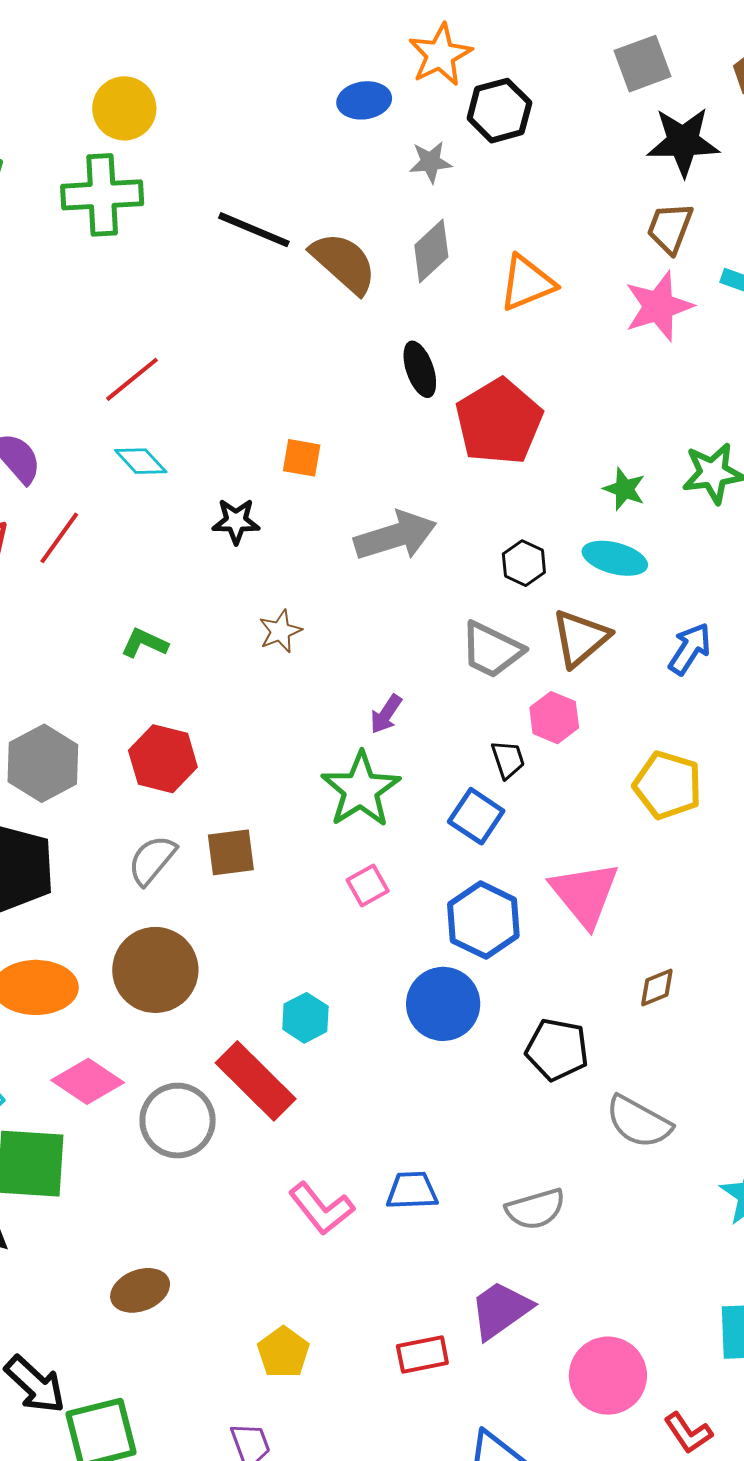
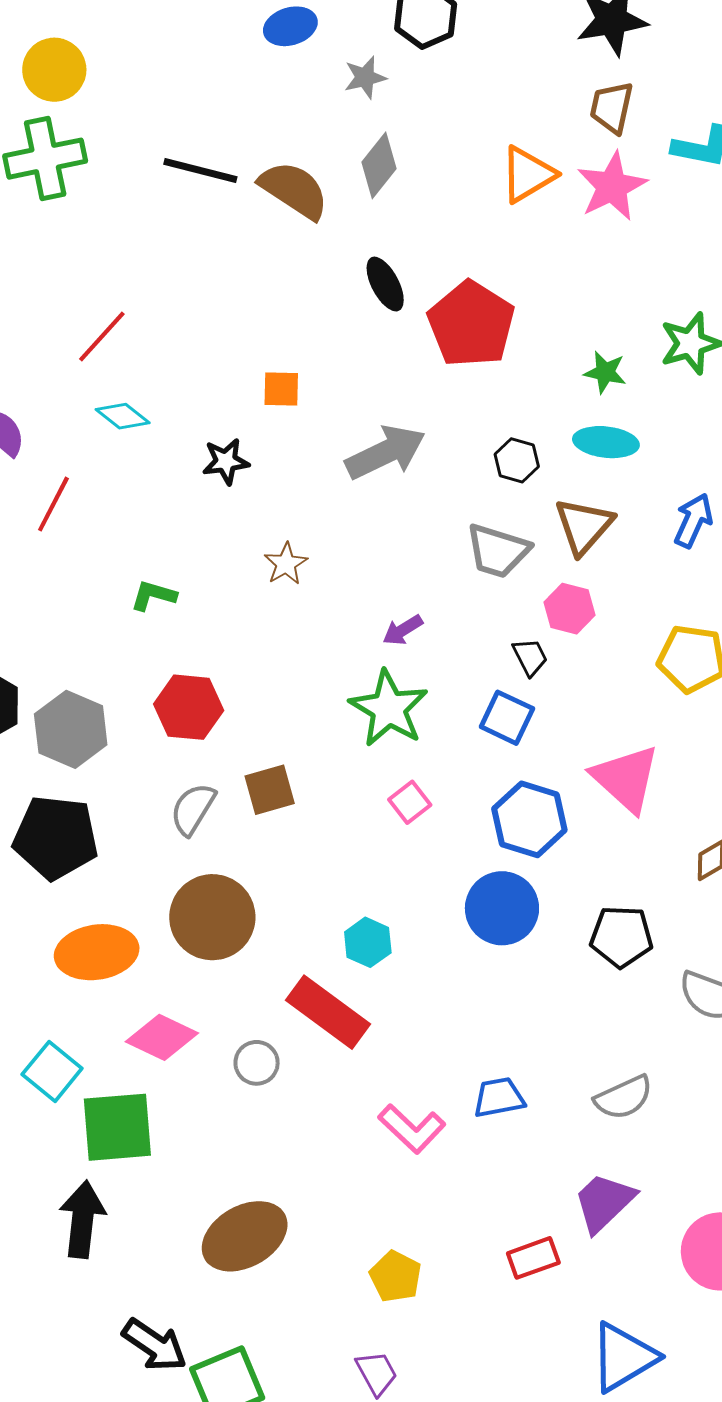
orange triangle: (527, 283) -> (528, 174), moved
purple arrow: (386, 714) -> (403, 630), turned 33
gray circle: (178, 1121) -> (257, 1063), size x0.6
brown ellipse: (140, 1290) -> (245, 1236), size x1.5

